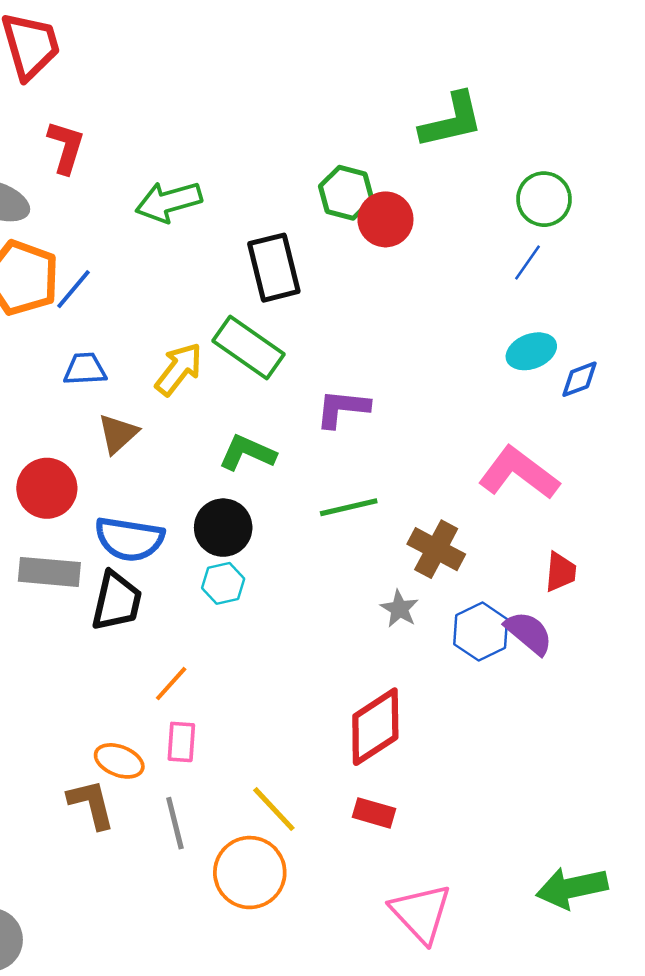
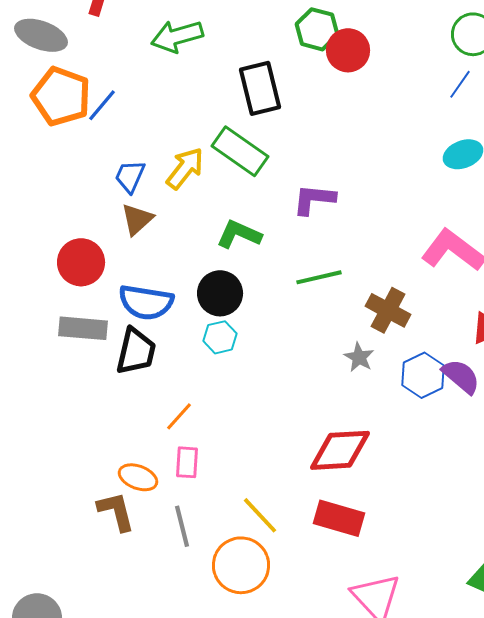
blue trapezoid: (85, 369) -> (130, 176), moved, turned -63
red diamond: (375, 727) -> (340, 450), turned 30
red rectangle: (374, 813) -> (339, 518), size x1.5

